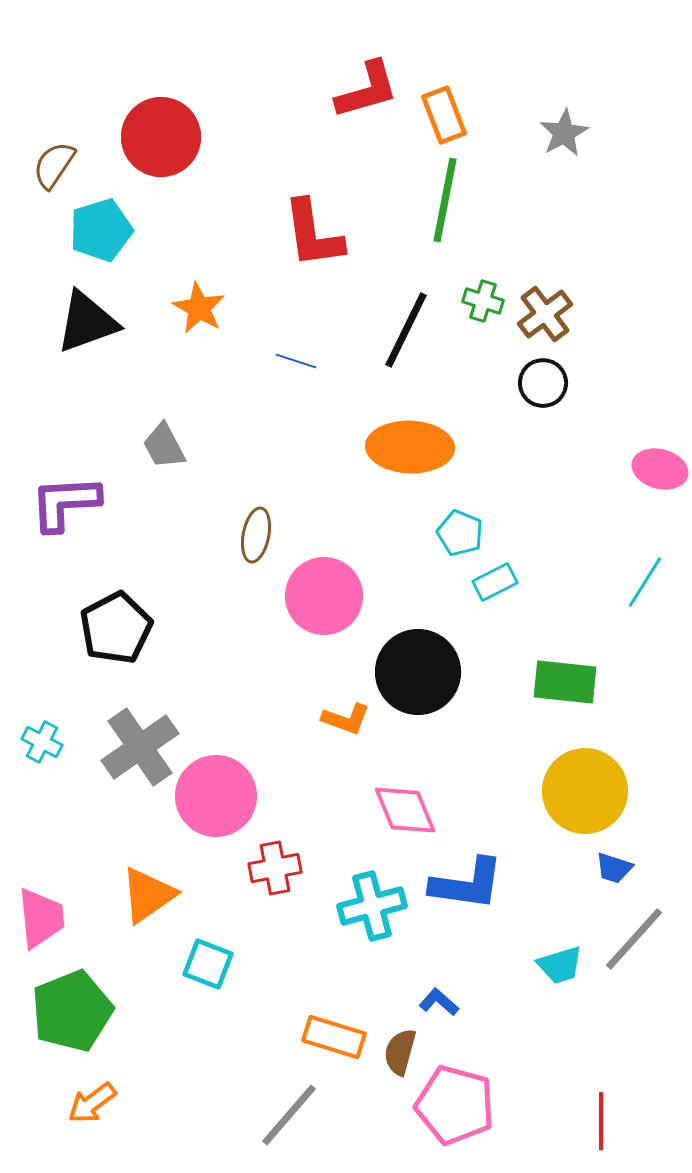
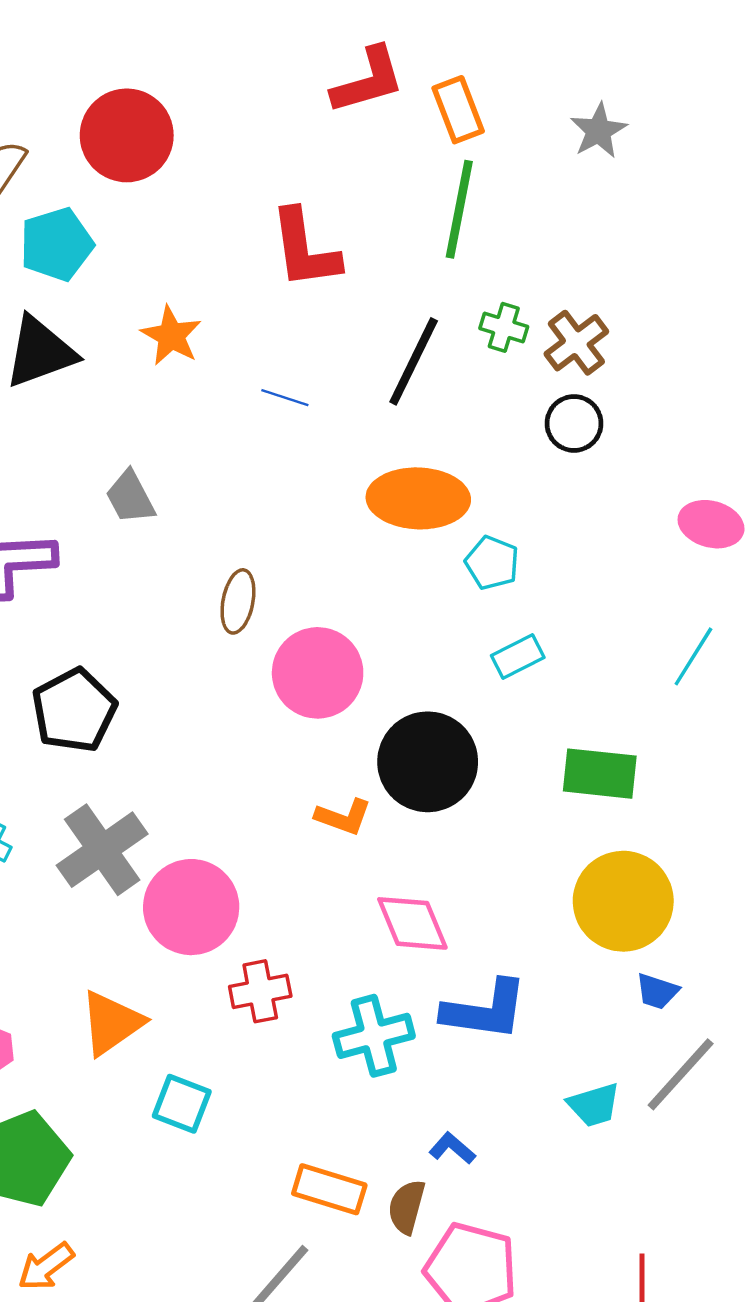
cyan pentagon: (460, 533) -> (492, 563), moved

